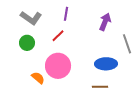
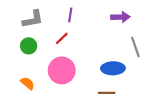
gray L-shape: (31, 18) -> (33, 19), turned -45
purple arrow: (105, 22) -> (120, 17), moved, turned 66
orange semicircle: (38, 78) -> (28, 83), moved

